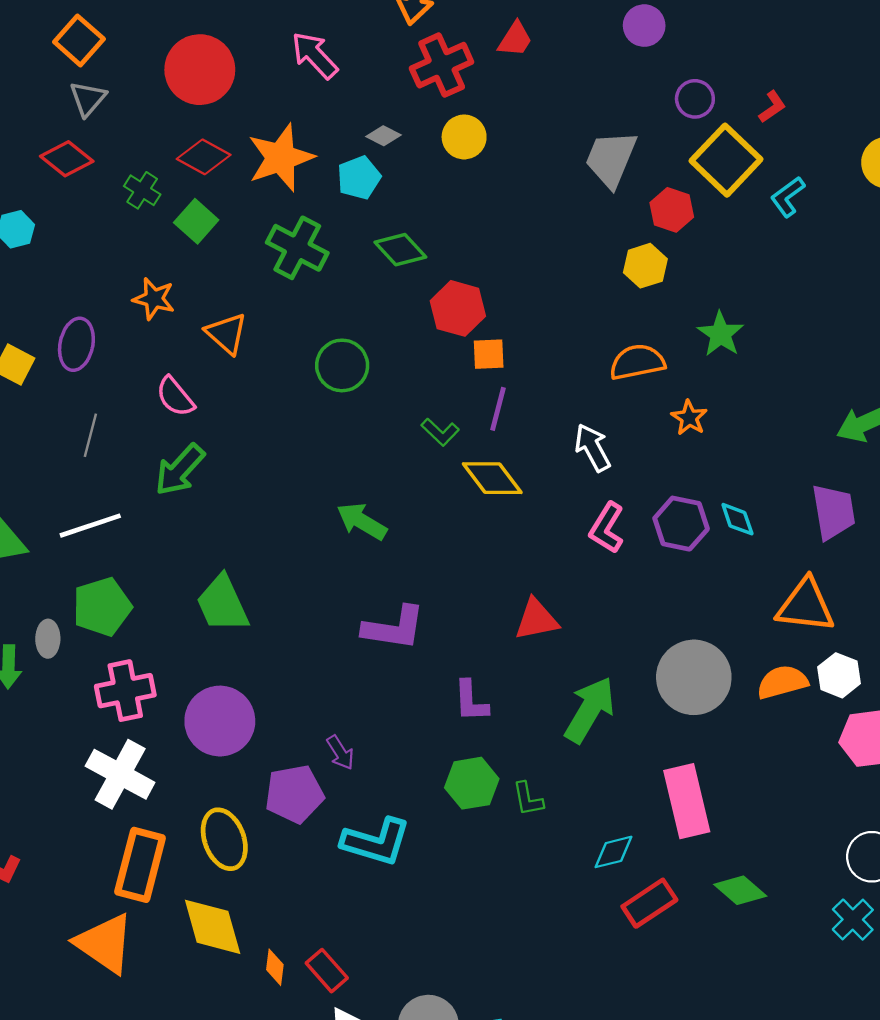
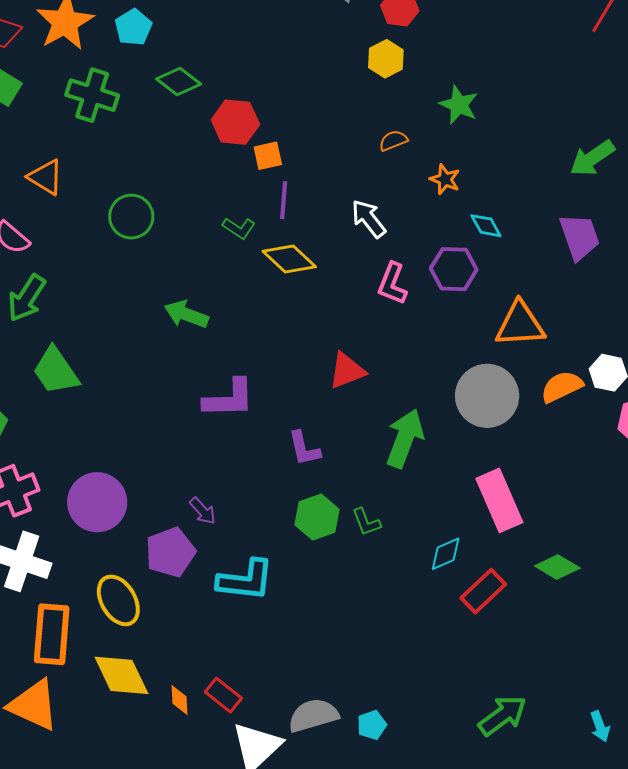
orange semicircle: (637, 362) -> (393, 141), size x0.6
green circle: (342, 365) -> (131, 217), moved
cyan diamond: (737, 519) -> (486, 226), moved
green trapezoid: (222, 604) -> (56, 371), moved
orange triangle: (806, 606) -> (520, 324), moved

